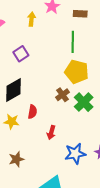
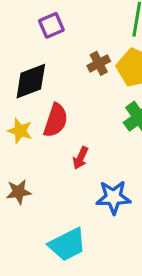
brown cross: (63, 95) -> (99, 63), moved
red semicircle: (32, 112) -> (56, 120), size x1.5

